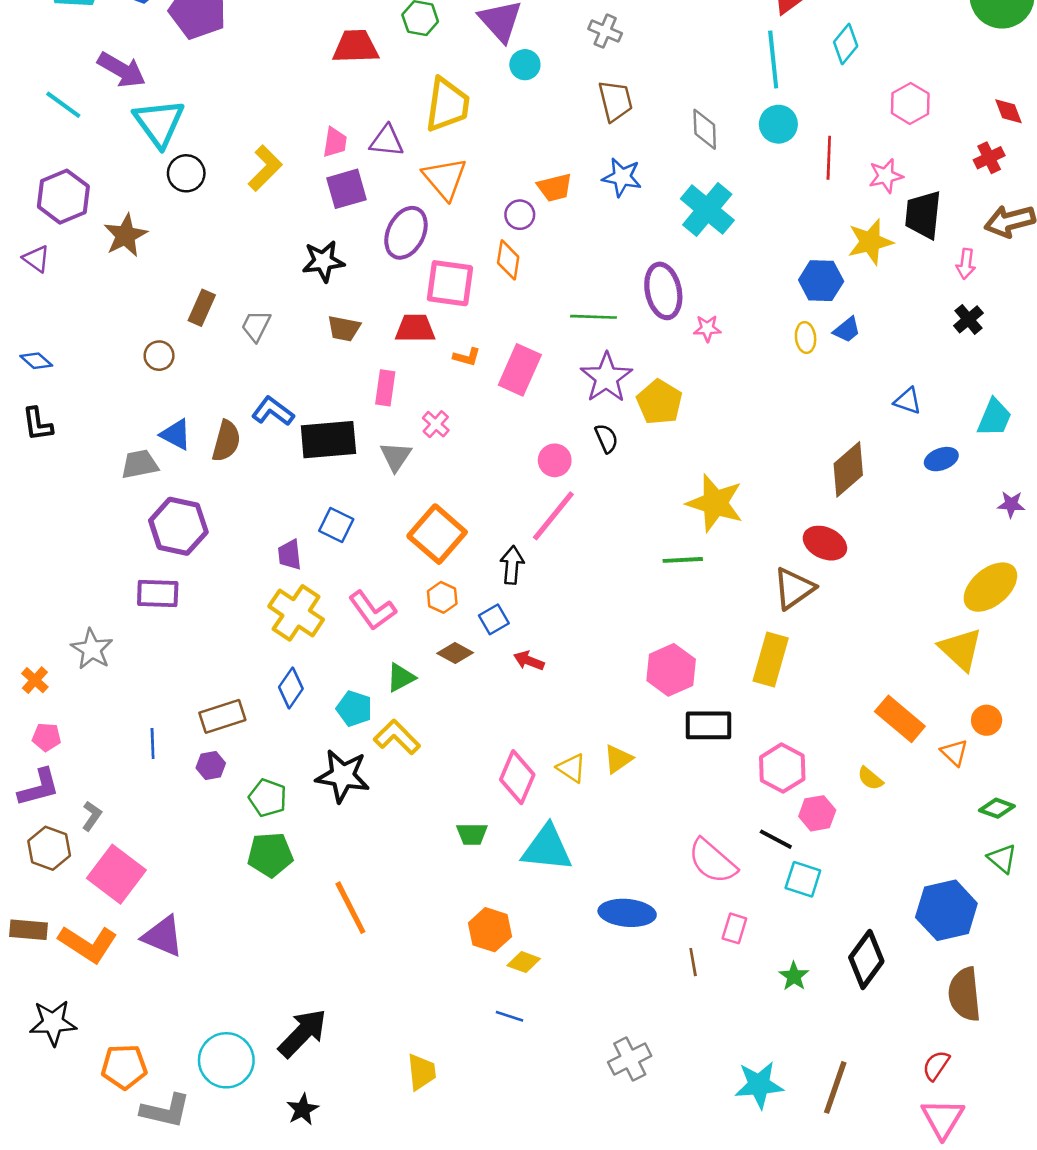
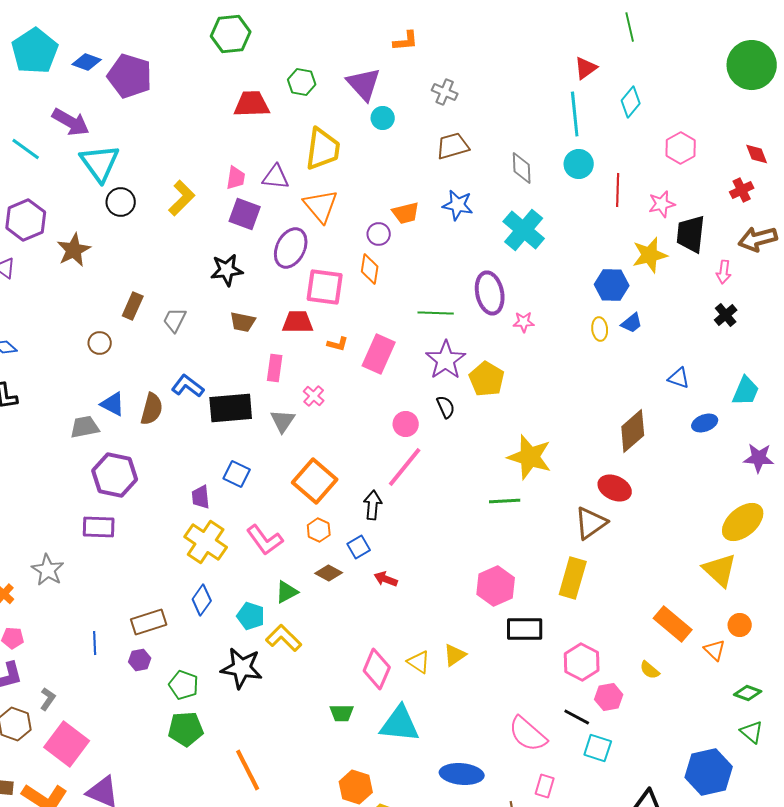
brown trapezoid: (615, 101) -> (453, 146), turned -92
purple square: (347, 189) -> (245, 214), turned 36
purple star: (1011, 504) -> (759, 458), size x1.4

